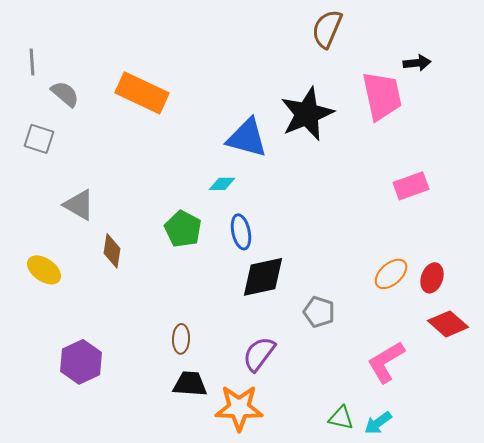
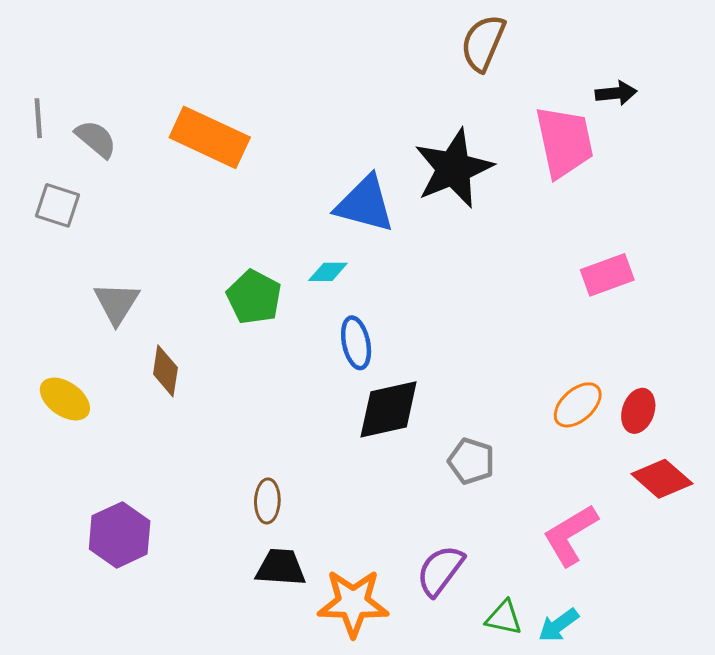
gray line: (32, 62) -> (38, 118), moved
gray triangle: (79, 205) -> (117, 303), turned 32
green pentagon: (183, 229) -> (254, 297), moved
purple semicircle: (259, 354) -> (440, 570), moved

